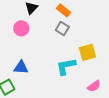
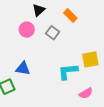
gray square: (62, 28) -> (53, 33), moved
pink semicircle: (94, 86) -> (86, 93), moved

